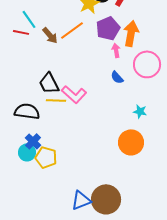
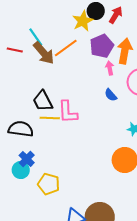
cyan line: (29, 19) -> (36, 37), moved
brown arrow: (50, 35) -> (44, 53), size x1.4
pink L-shape: (74, 94) -> (68, 112), turned 45
yellow pentagon: (46, 157) -> (49, 184), moved

